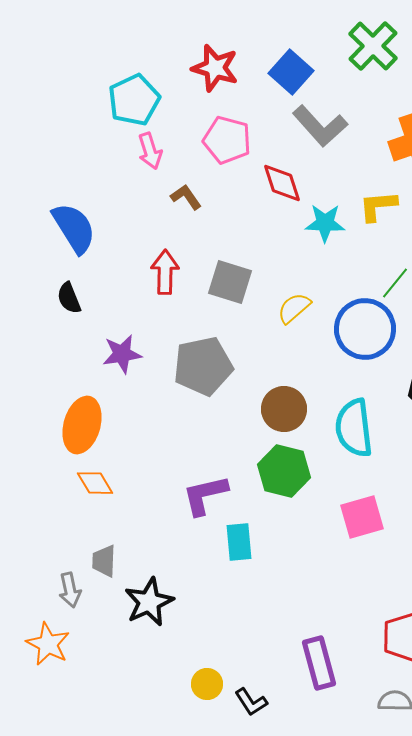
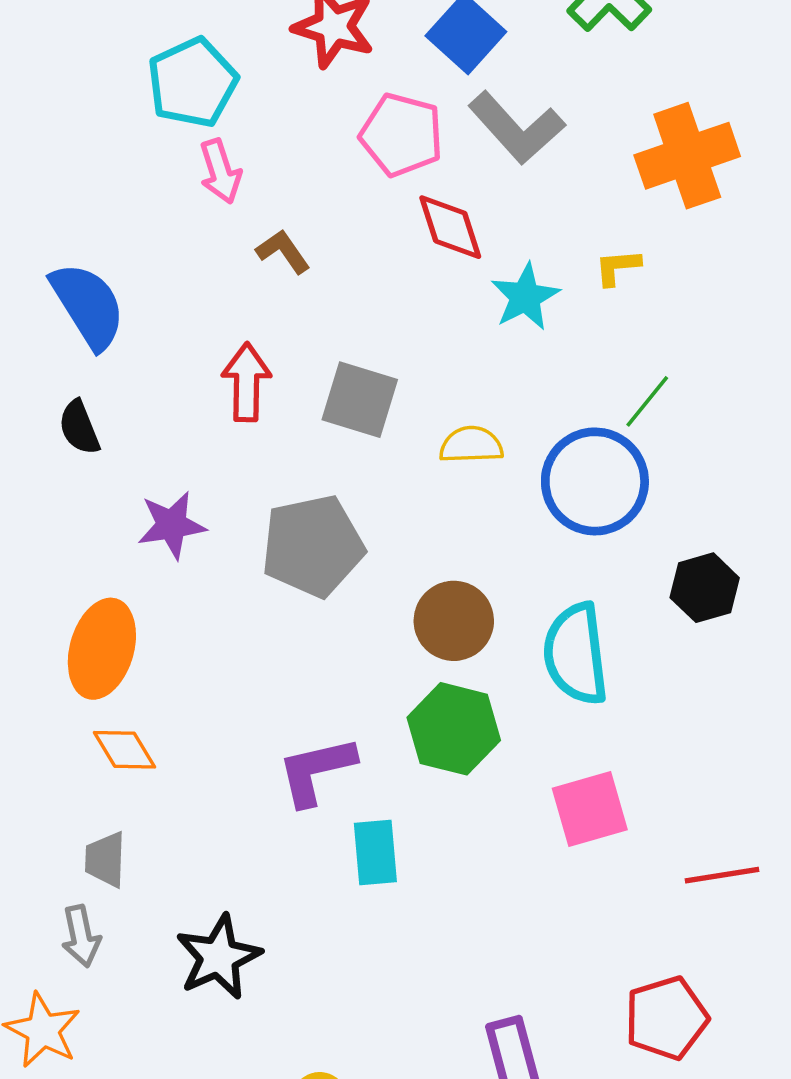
pink pentagon: (227, 140) -> (402, 135), moved
yellow L-shape: (378, 206) -> (618, 267), size x0.7
cyan star: (325, 223) -> (525, 297), turned -30
yellow semicircle: (294, 308) -> (471, 445), turned 39
gray trapezoid: (104, 561) -> (105, 860), moved

